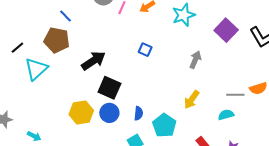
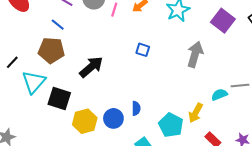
gray arrow: (195, 60) -> (195, 54), size x1.4
black square: (109, 88) -> (59, 99), moved
yellow arrow: (192, 100) -> (196, 113), moved
blue semicircle: (139, 113) -> (136, 108), moved
cyan semicircle: (226, 115) -> (219, 95), moved

